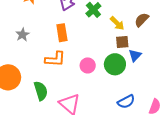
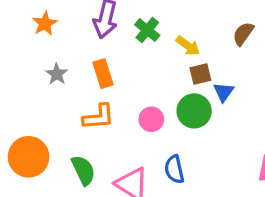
brown semicircle: (142, 20) -> (243, 34), moved
gray star: (22, 35) -> (57, 74), moved
blue semicircle: (126, 102) -> (174, 169), moved, turned 114

